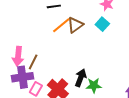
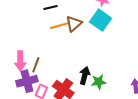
cyan square: (102, 24) -> (101, 20), size x1.5
orange line: (61, 25) -> (60, 25), turned 30

